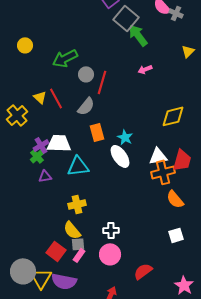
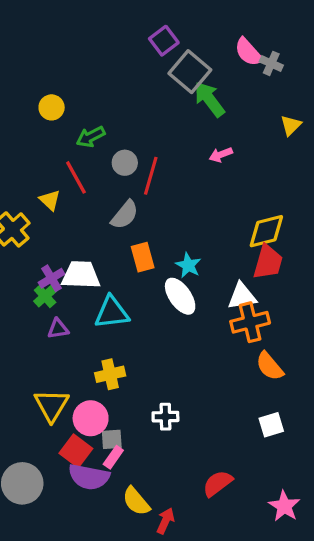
yellow circle: (25, 45) -> (52, 107), moved
green arrow: (65, 58) -> (91, 137), size x0.7
red line: (56, 98) -> (76, 177), moved
red trapezoid: (182, 160) -> (268, 262), moved
yellow semicircle: (72, 230) -> (136, 501), moved
pink circle: (110, 254) -> (91, 418), moved
yellow triangle: (41, 278) -> (52, 405), moved
purple semicircle: (64, 281) -> (89, 477), moved

